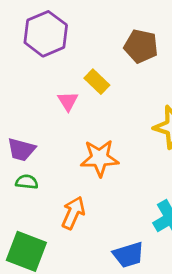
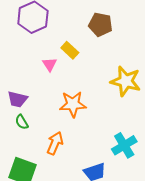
green semicircle: (27, 182) -> (22, 122), turned -126

